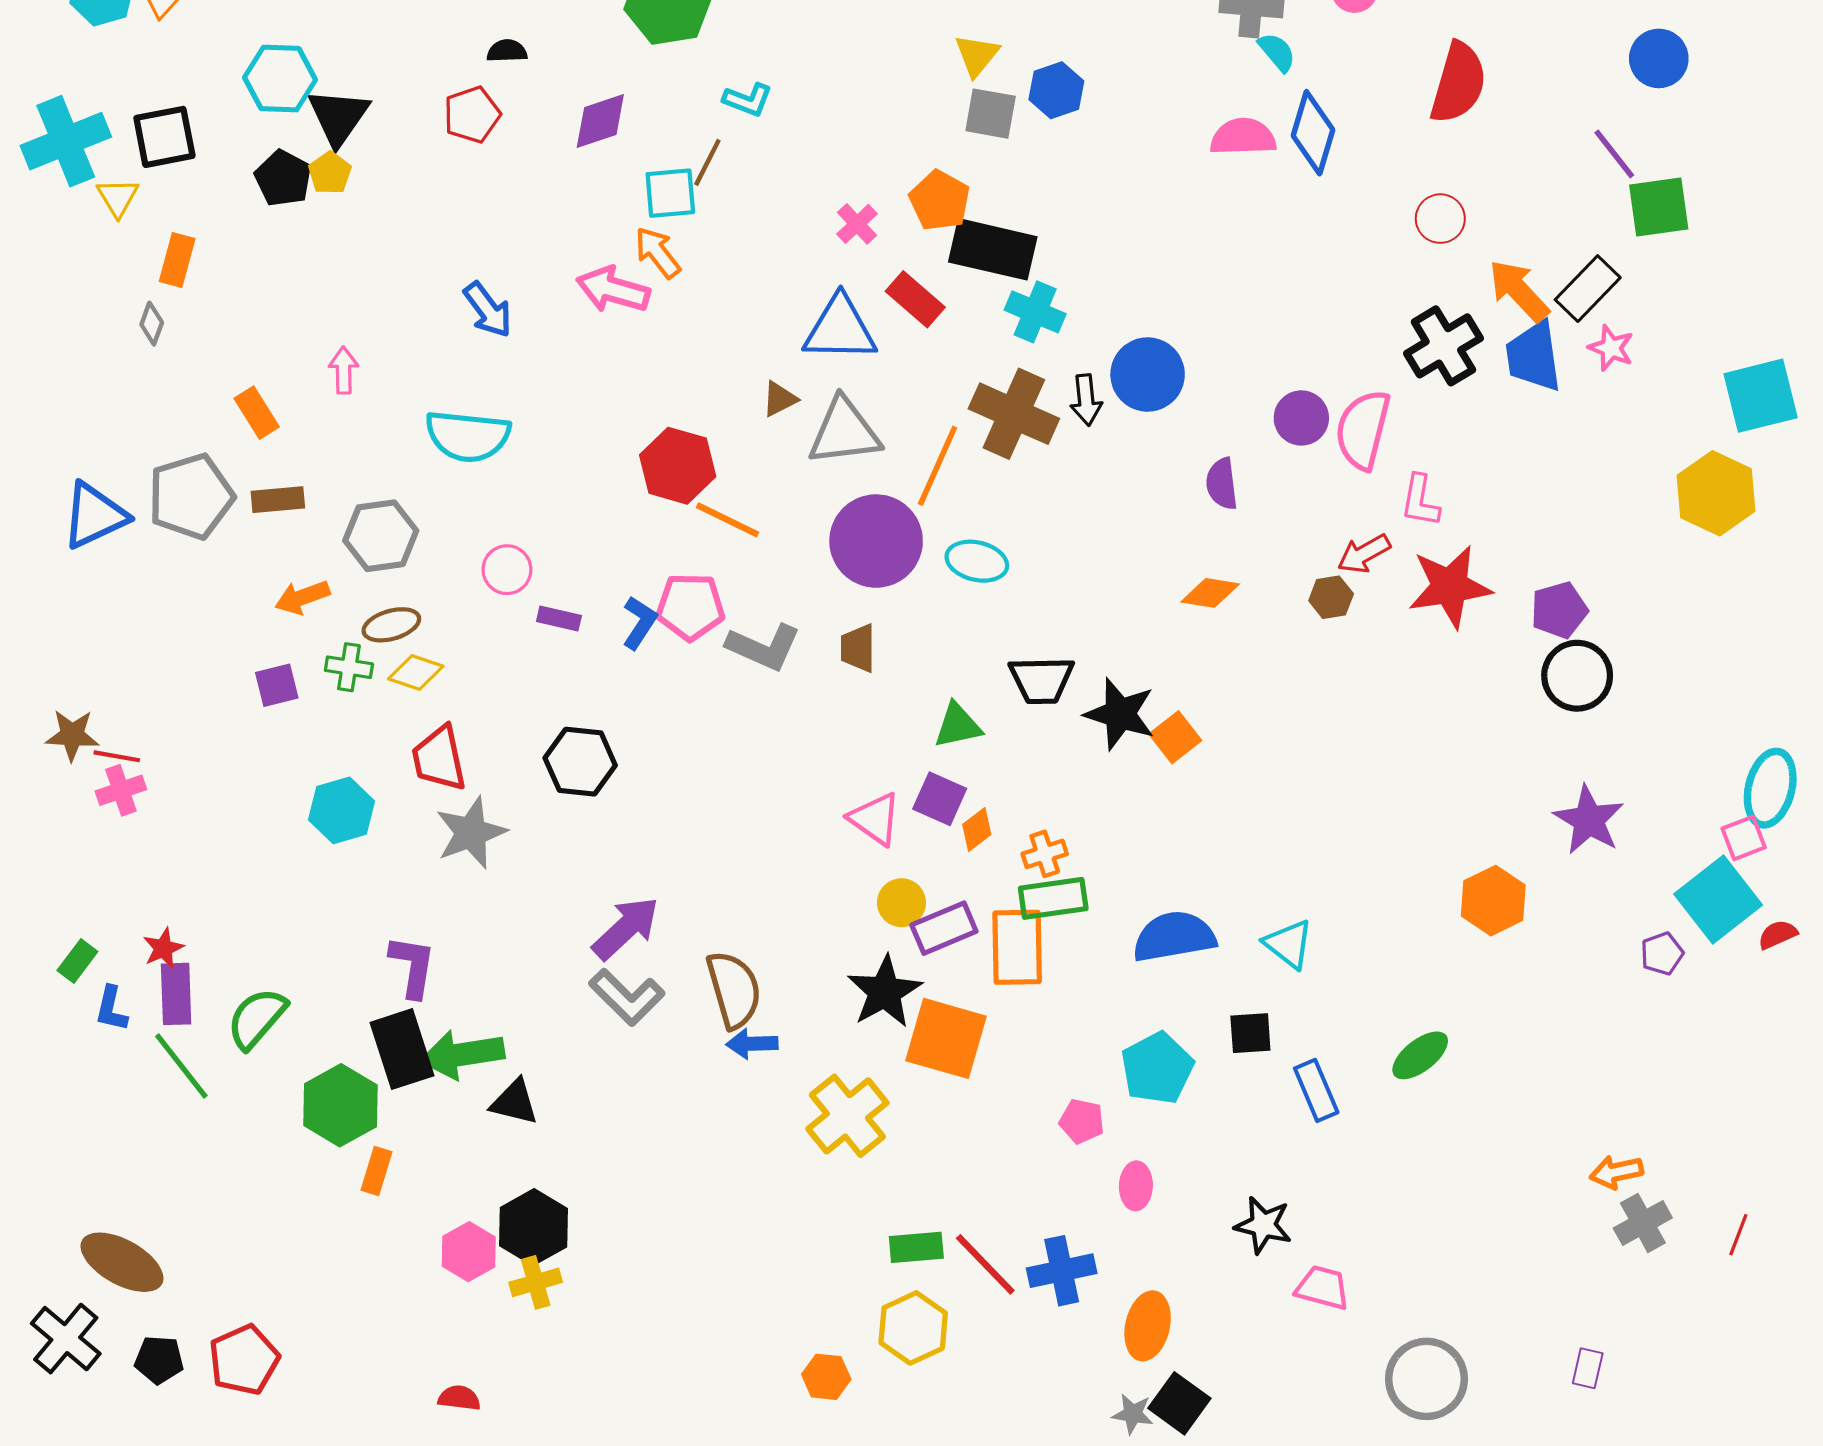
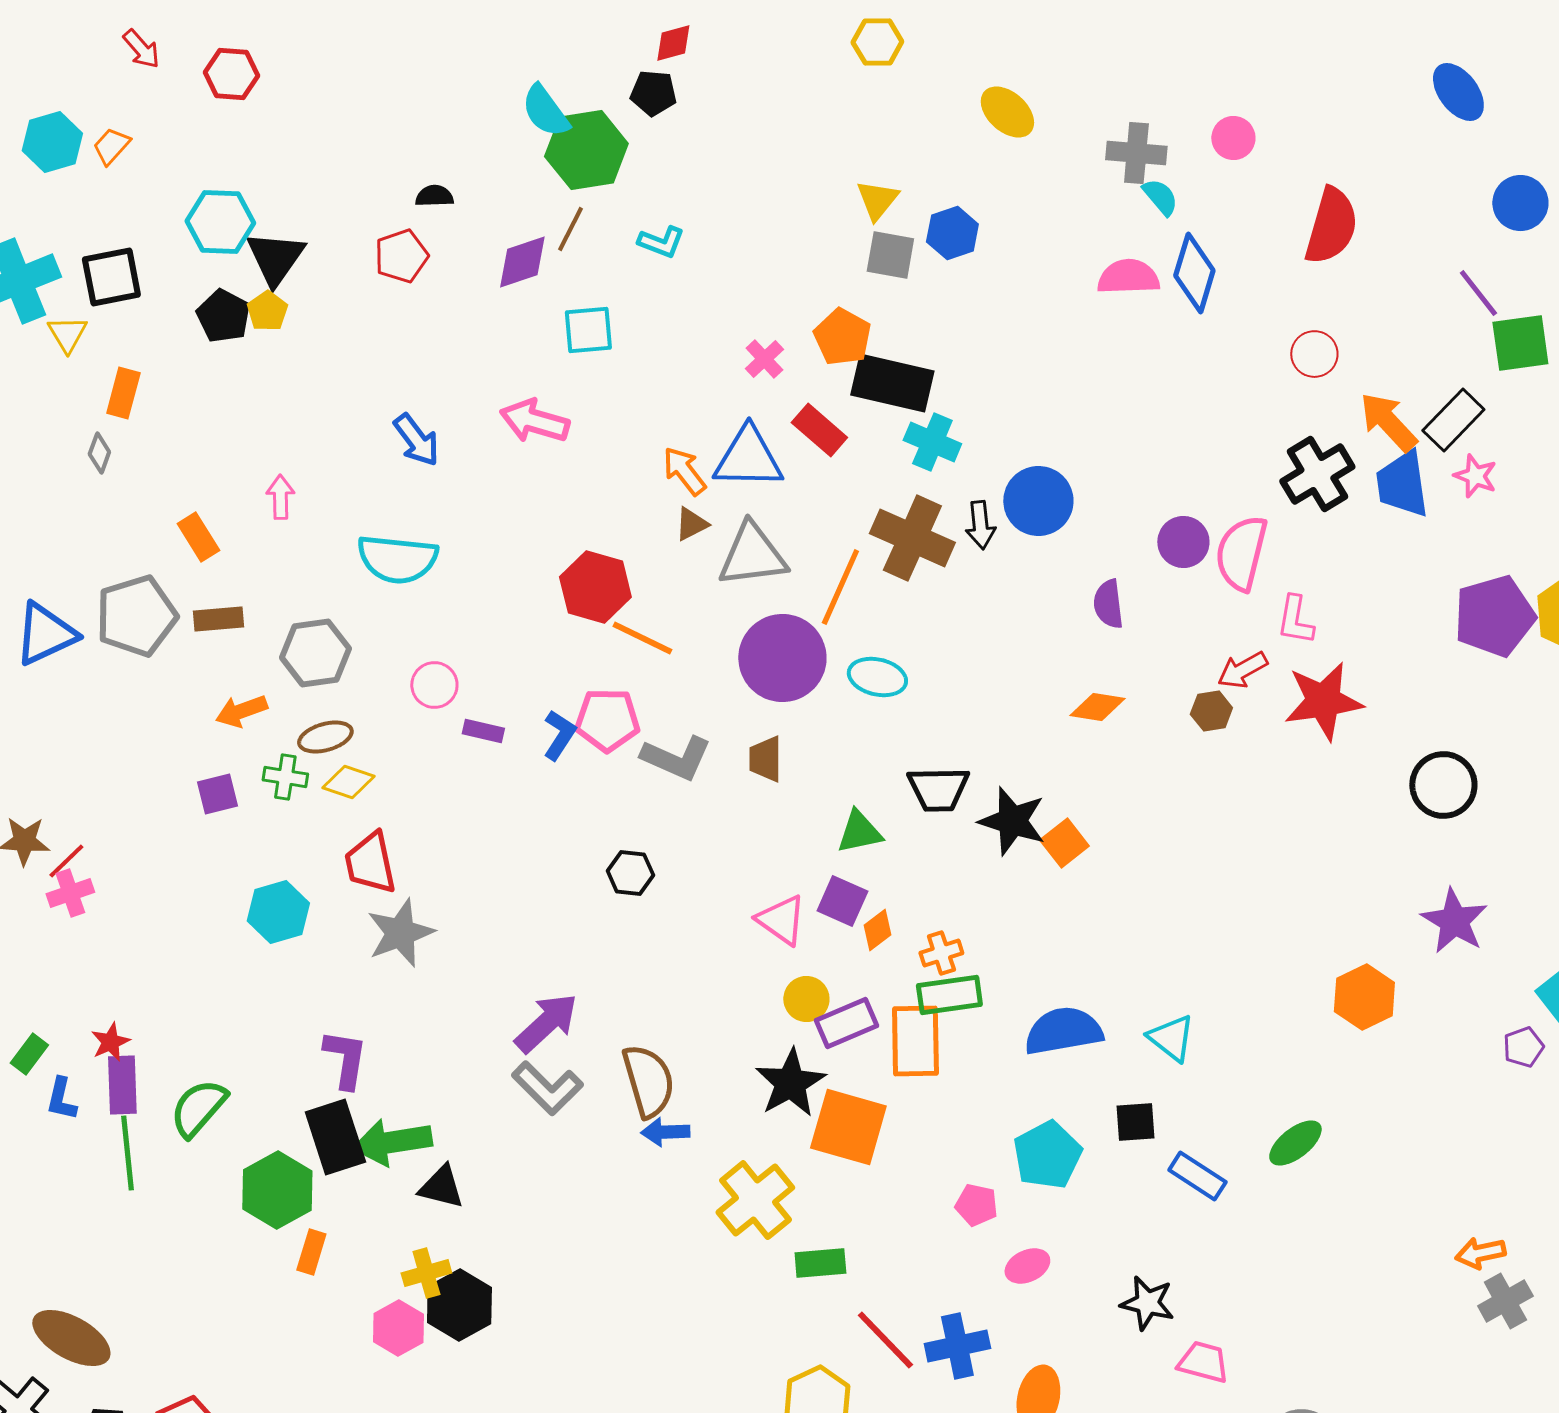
brown line: (707, 162) -> (570, 229), moved
orange arrow: (658, 253) -> (684, 471), moved
purple pentagon: (1559, 610) -> (1494, 616), moved, size x1.5
red line: (117, 756) -> (66, 861), turned -54
black hexagon: (580, 762) -> (630, 873), moved, size x0.7
green line: (181, 1066) -> (127, 1153), turned 32
blue rectangle: (1316, 1090) -> (1197, 1176), turned -34
pink ellipse: (1136, 1186) -> (1027, 1266), turned 63
green rectangle: (916, 1247) -> (820, 1263), moved
yellow cross: (536, 1282) -> (426, 1273), moved

